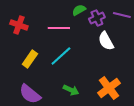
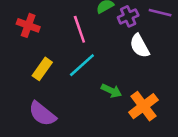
pink line: (59, 28) -> (79, 29), turned 70
green arrow: (71, 90) -> (111, 91), moved

